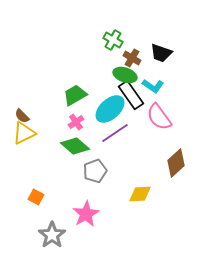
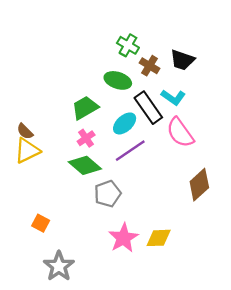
green ellipse: (125, 75) -> (118, 80), moved
cyan ellipse: (110, 109) -> (125, 123), size x0.7
yellow diamond: (140, 194) -> (159, 238), moved
pink star: (86, 214) -> (123, 238), moved

